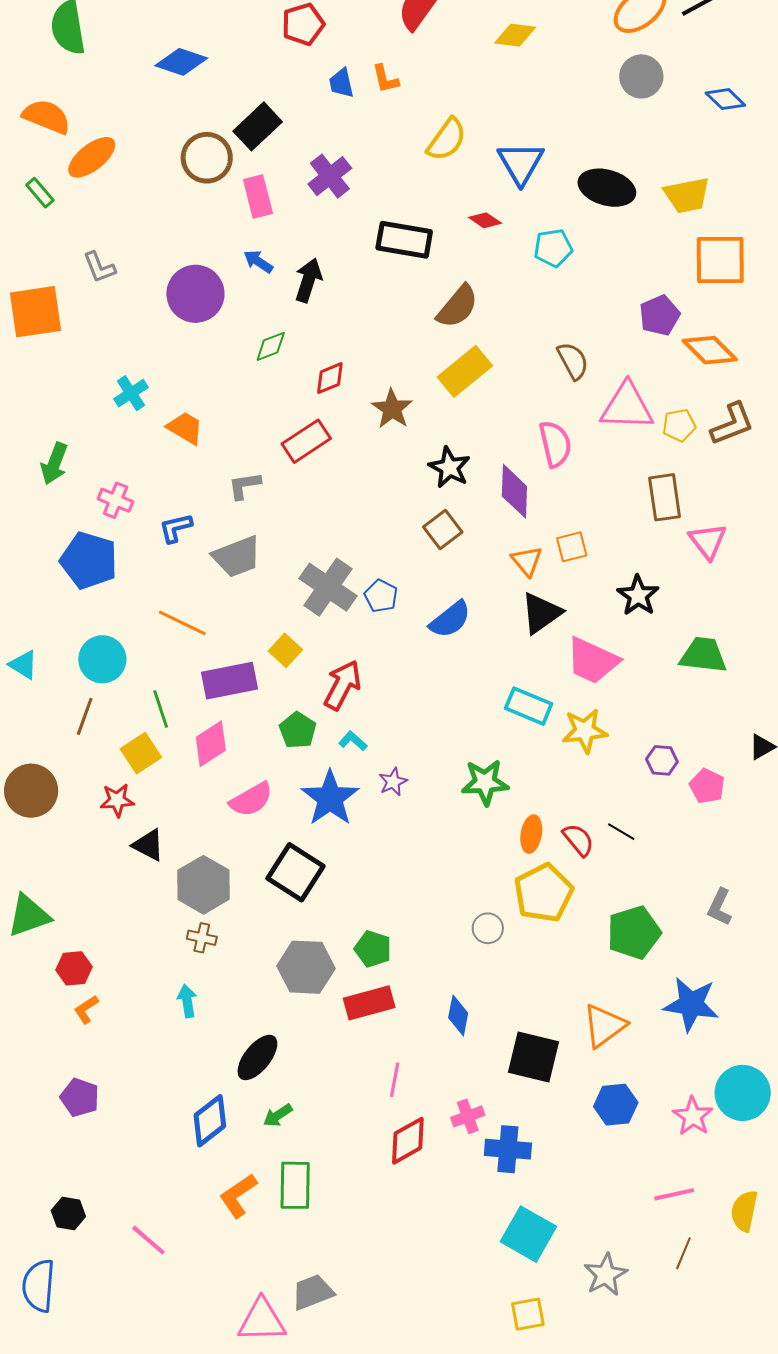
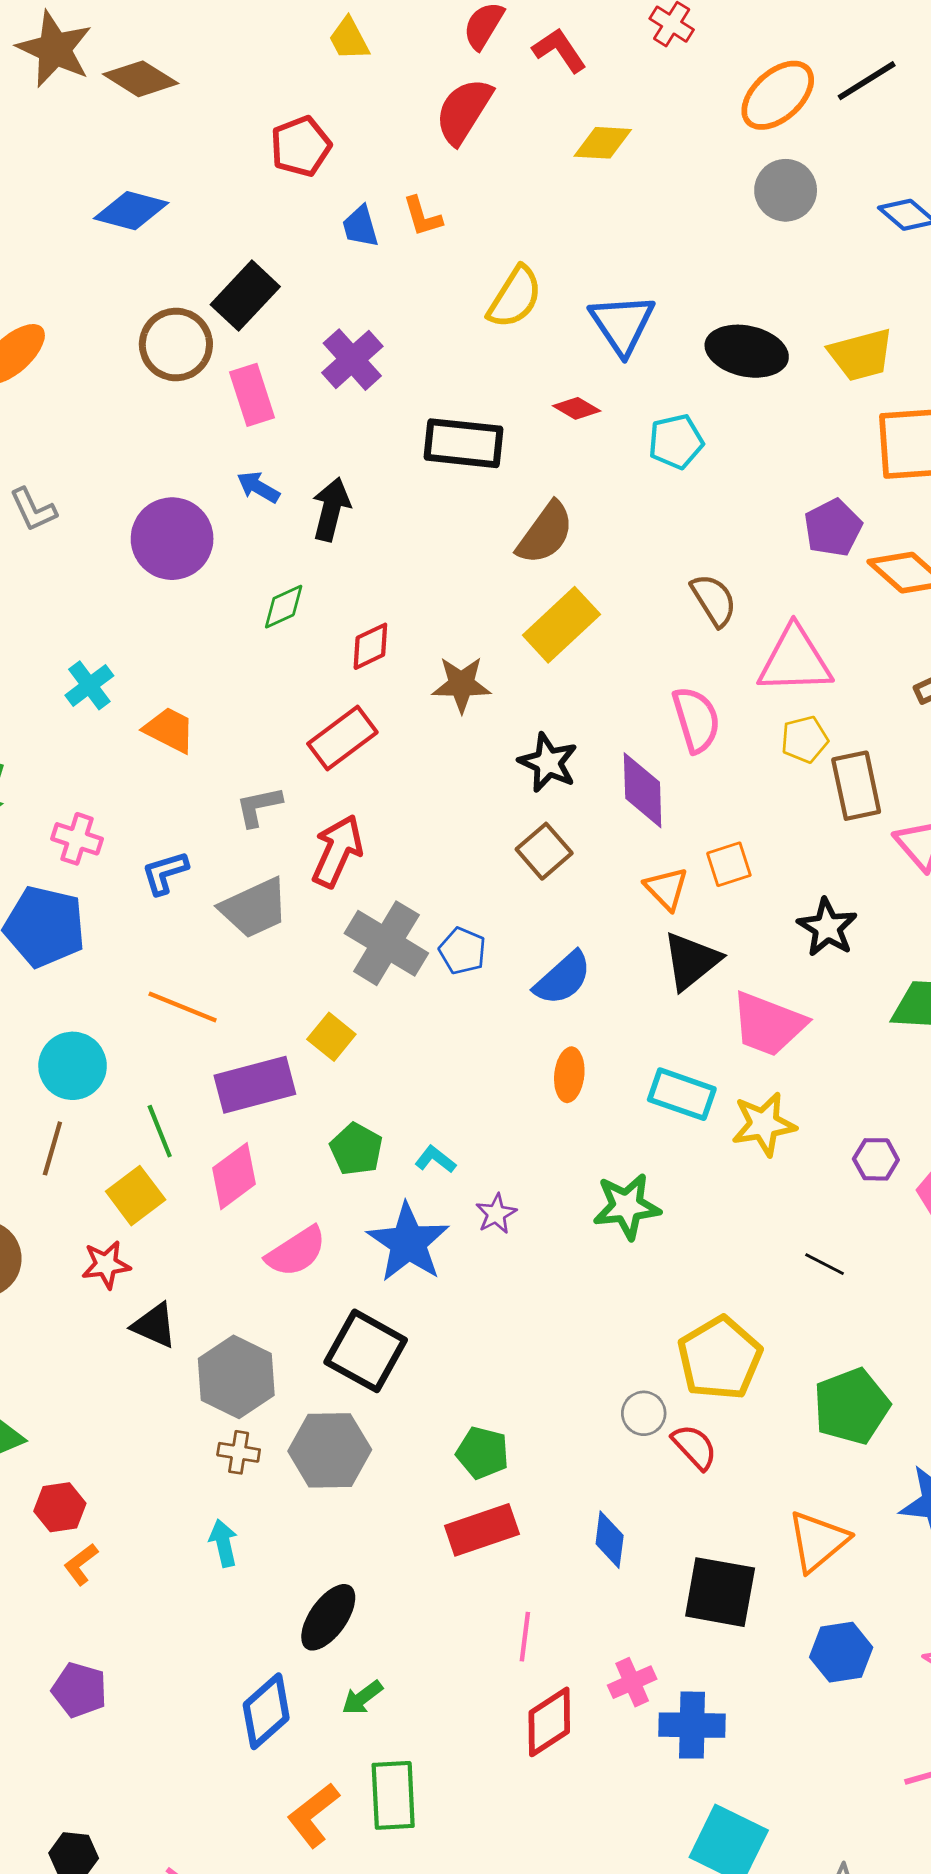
brown star: (392, 409) -> (461, 684), turned -30
yellow pentagon: (679, 425) -> (805, 739), moved
red arrow: (343, 685) -> (337, 851), moved
orange ellipse: (531, 834) -> (569, 1075), moved
red semicircle: (578, 840) -> (694, 1447), moved
gray hexagon: (306, 967) -> (330, 1450), moved

